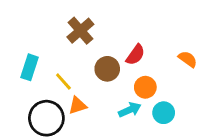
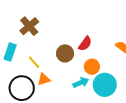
brown cross: (80, 31) -> (29, 26), moved
cyan circle: (164, 113) -> (105, 85), size x1.5

